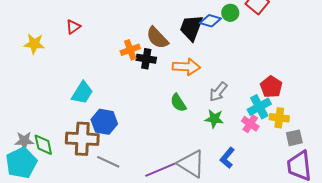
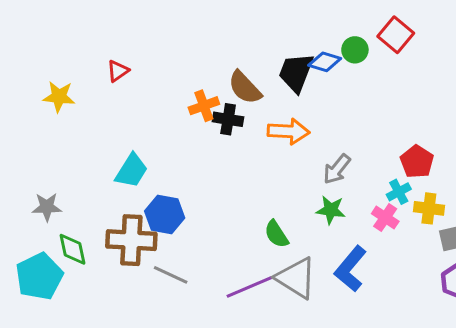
green semicircle: (178, 103) -> (276, 234), moved
cyan cross: (259, 107) -> (399, 192), size x0.7
gray star: (24, 141) -> (47, 207), moved
blue L-shape: (227, 158) -> (350, 269), size x1.4

